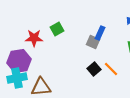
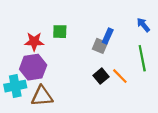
green square: (57, 29) -> (60, 32), turned 32
purple hexagon: (19, 61) -> (33, 67), moved

